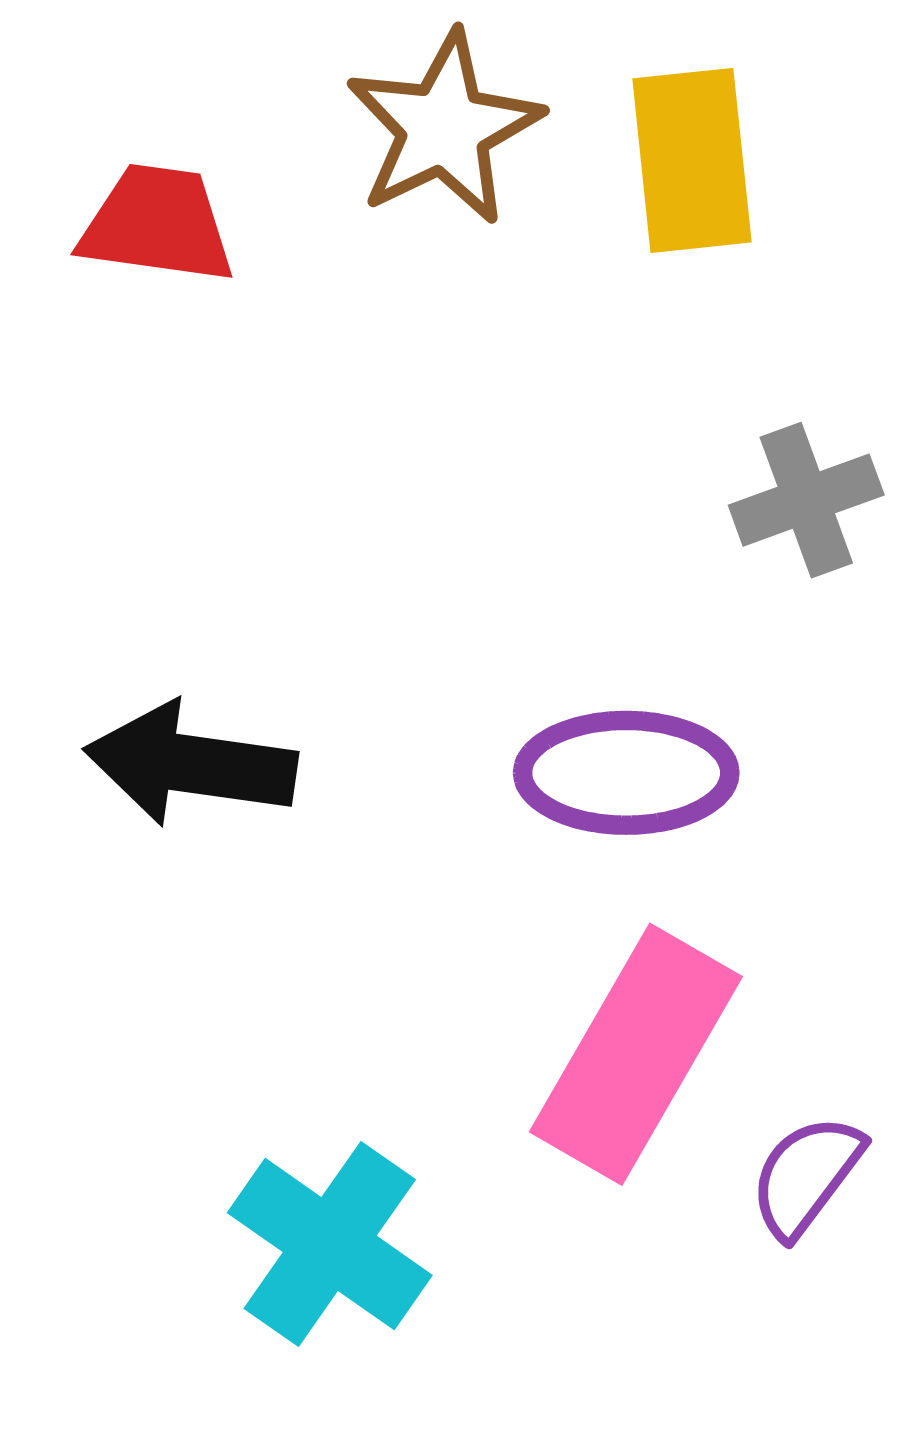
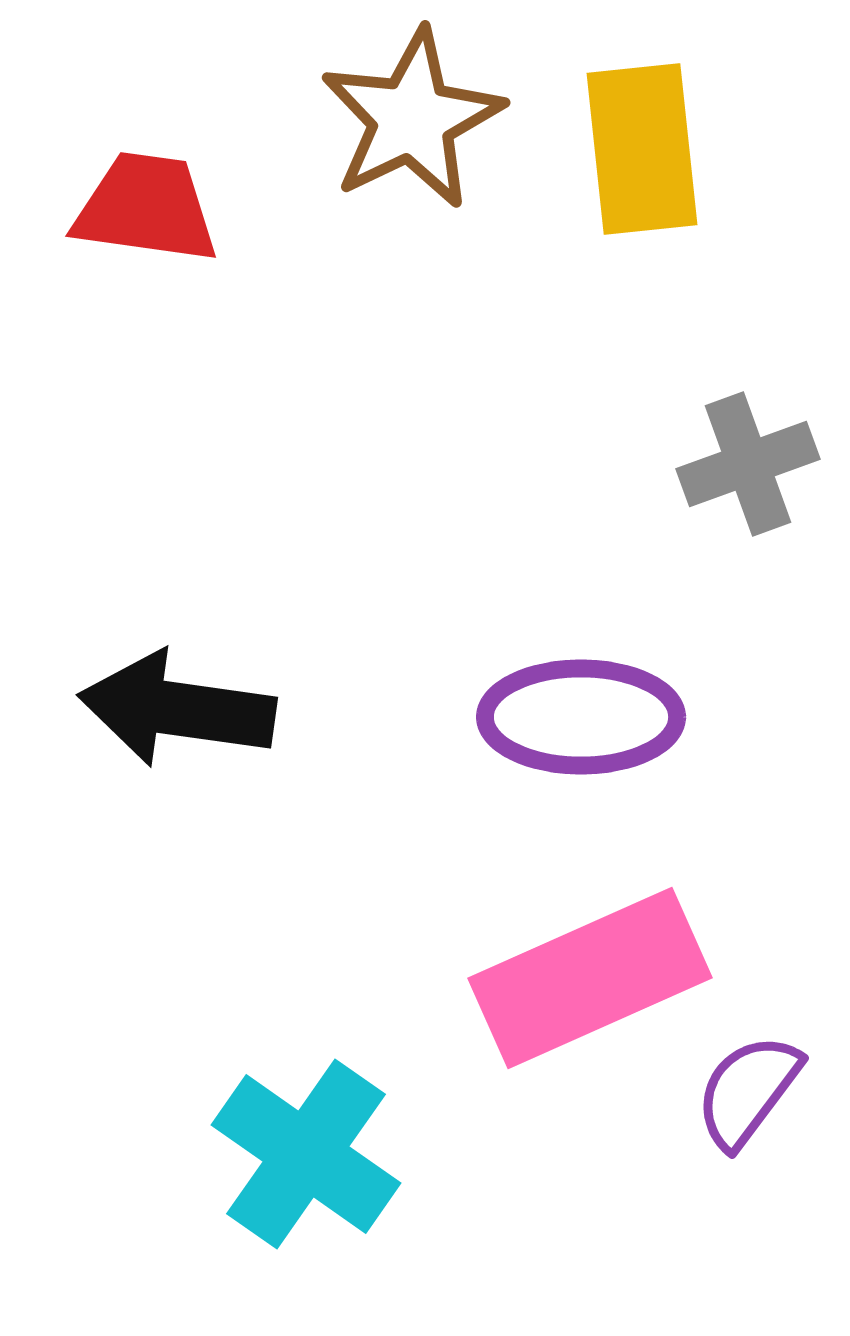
pink rectangle: (636, 1054) -> (590, 978), turned 36

